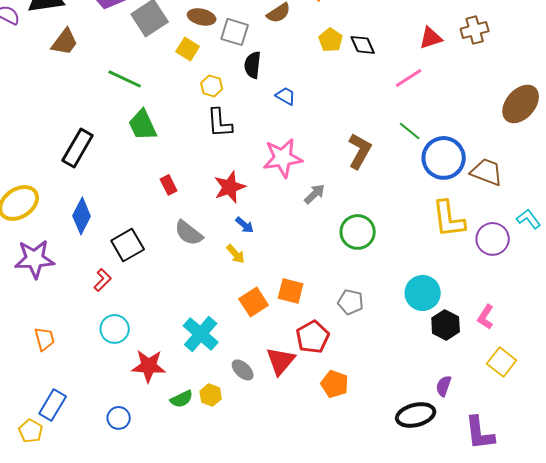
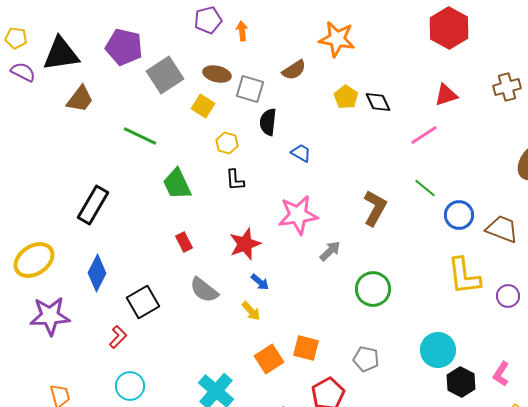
brown cross: (475, 30) -> (507, 87), moved
black L-shape: (220, 123) -> (235, 180), size x0.7
green trapezoid: (143, 125) -> (177, 184), moved
blue circle: (444, 158) -> (459, 215), size x0.7
purple circle: (493, 239) -> (508, 296), size x0.7

